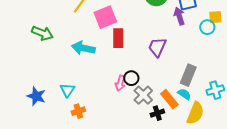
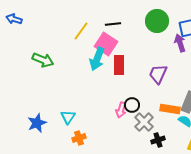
pink square: (105, 17) -> (106, 44), turned -35
cyan arrow: (83, 48) -> (97, 59), moved, turned -80
blue star: (36, 96) -> (37, 123), turned 30
orange rectangle: (169, 99) -> (170, 109), moved, turned -42

